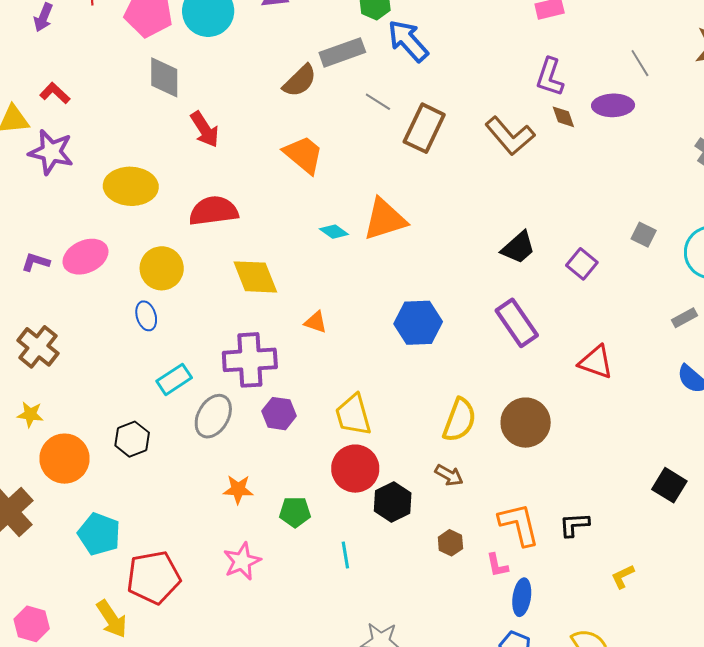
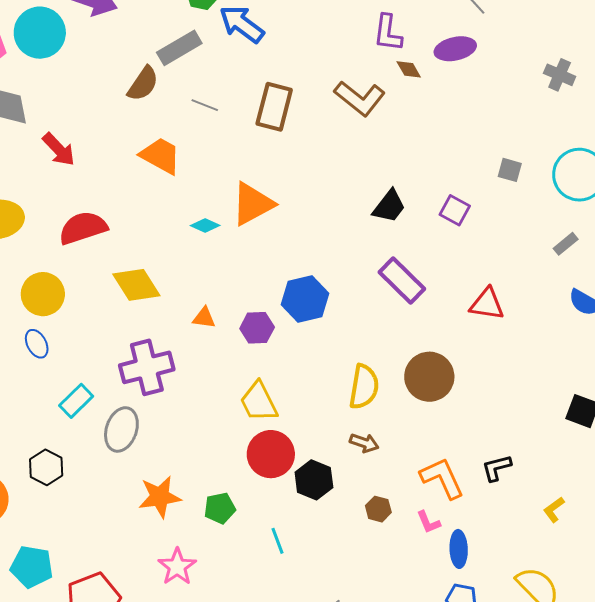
gray line: (378, 102) -> (205, 105), moved
purple hexagon: (279, 414) -> (257, 328), moved
orange star: (238, 489) -> (160, 497), size x1.4

